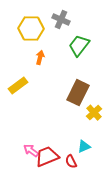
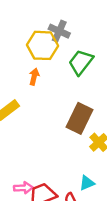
yellow hexagon: (31, 29) -> (43, 45), moved
pink arrow: (31, 151) -> (23, 188), turned 140

